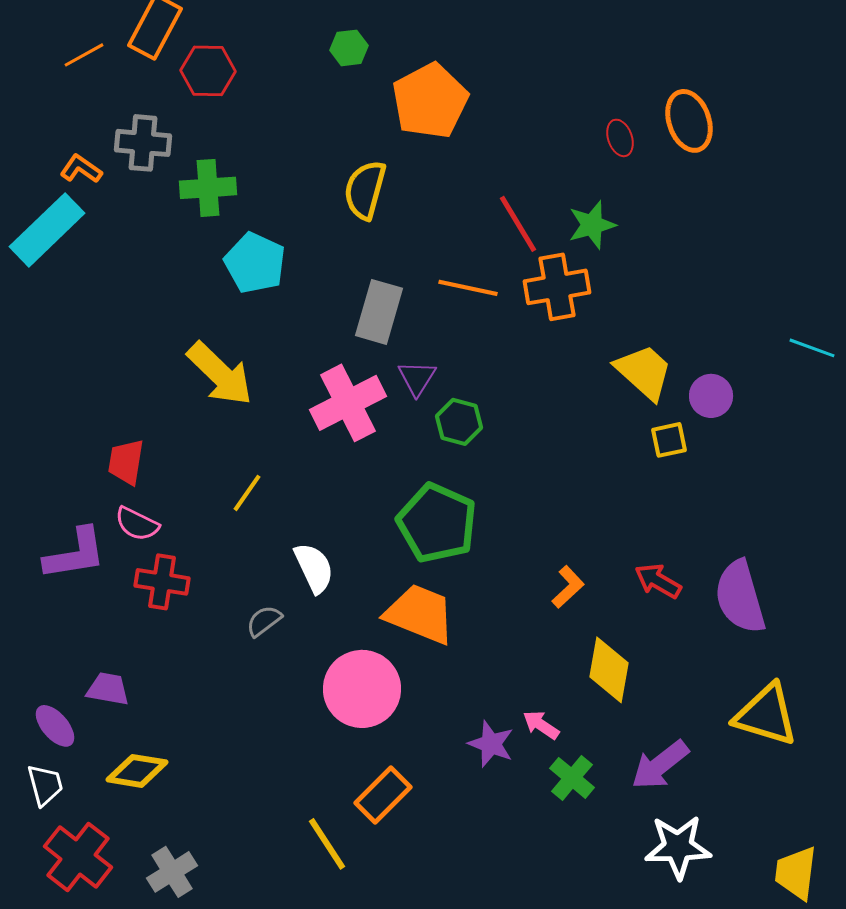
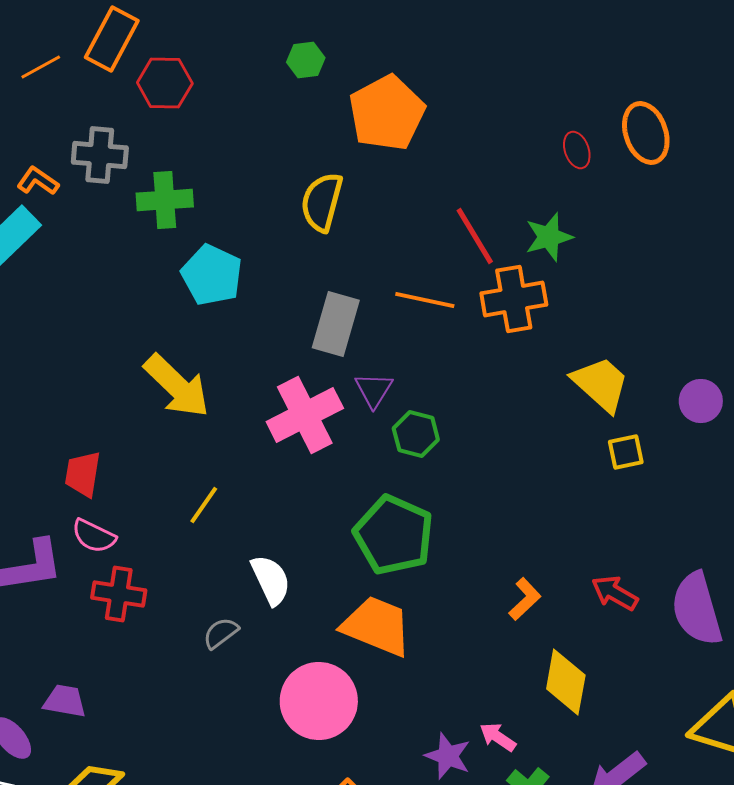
purple circle: (711, 396) -> (701, 401), moved

